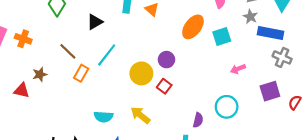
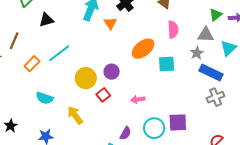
black triangle: (95, 22) -> (46, 20), moved
brown line: (68, 51) -> (14, 41), moved, turned 54
gray cross: (282, 57) -> (216, 97), turned 30
pink arrow: (238, 69) -> (138, 99), moved
purple square: (270, 91) -> (178, 122), moved
cyan semicircle: (103, 117) -> (45, 98), moved

